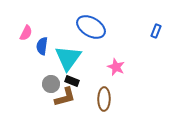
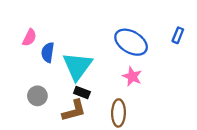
blue ellipse: (91, 27) -> (131, 42), moved
gray circle: (51, 84) -> (37, 96), moved

